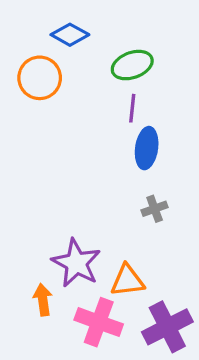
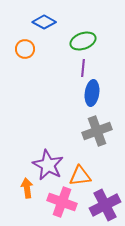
orange circle: (40, 78) -> (25, 49), size x0.7
gray cross: (155, 209) -> (97, 131), size x1.8

